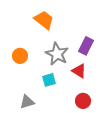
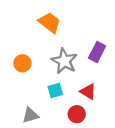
red triangle: (79, 71) -> (88, 92), moved
red circle: (83, 101) -> (77, 114), moved

